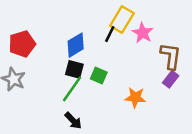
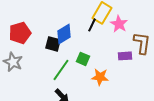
black square: (74, 69) -> (53, 44), moved
purple rectangle: (171, 79) -> (125, 56), moved, turned 48
orange star: (135, 97) -> (100, 77), moved

